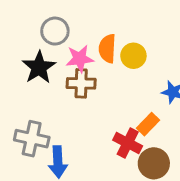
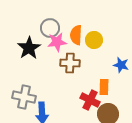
gray circle: (55, 31) -> (50, 28), moved
brown cross: (81, 83) -> (70, 63), moved
orange rectangle: (148, 124) -> (104, 87), turned -42

